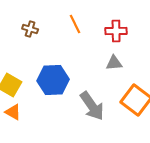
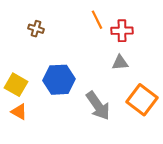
orange line: (75, 24) -> (97, 20), moved

